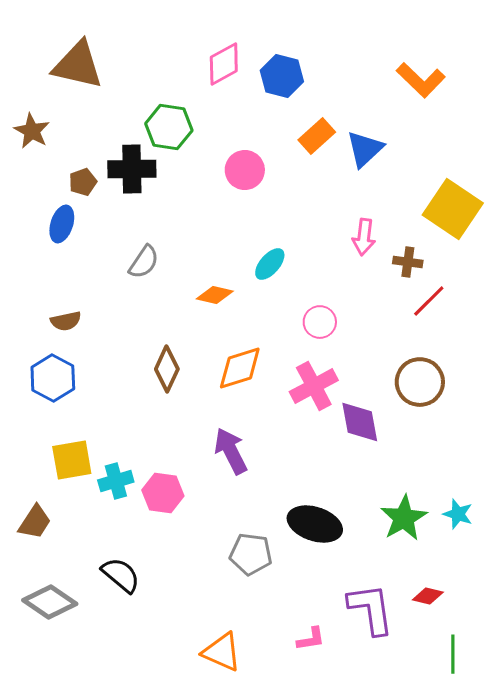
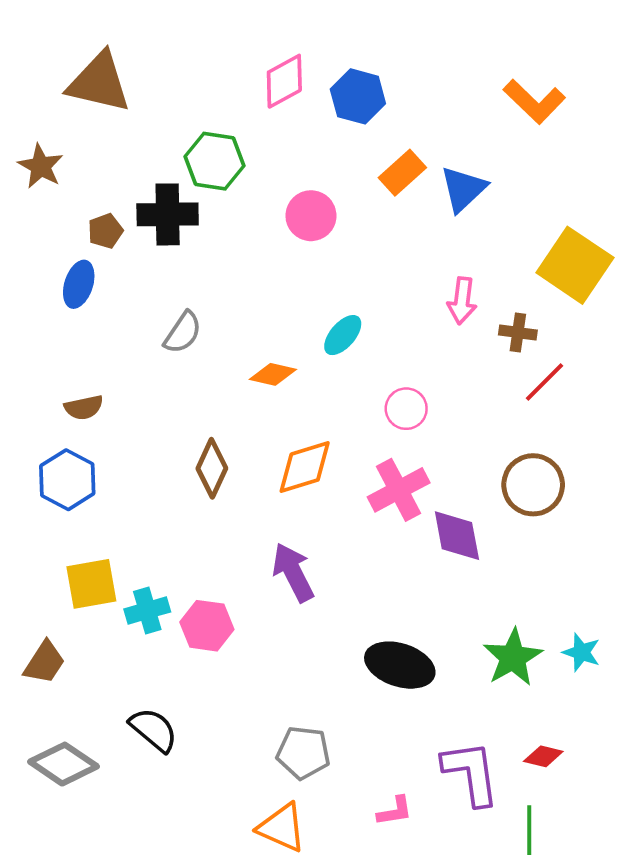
gray pentagon: (251, 554) -> (303, 753), moved
green line: (453, 654) -> (529, 830), moved

